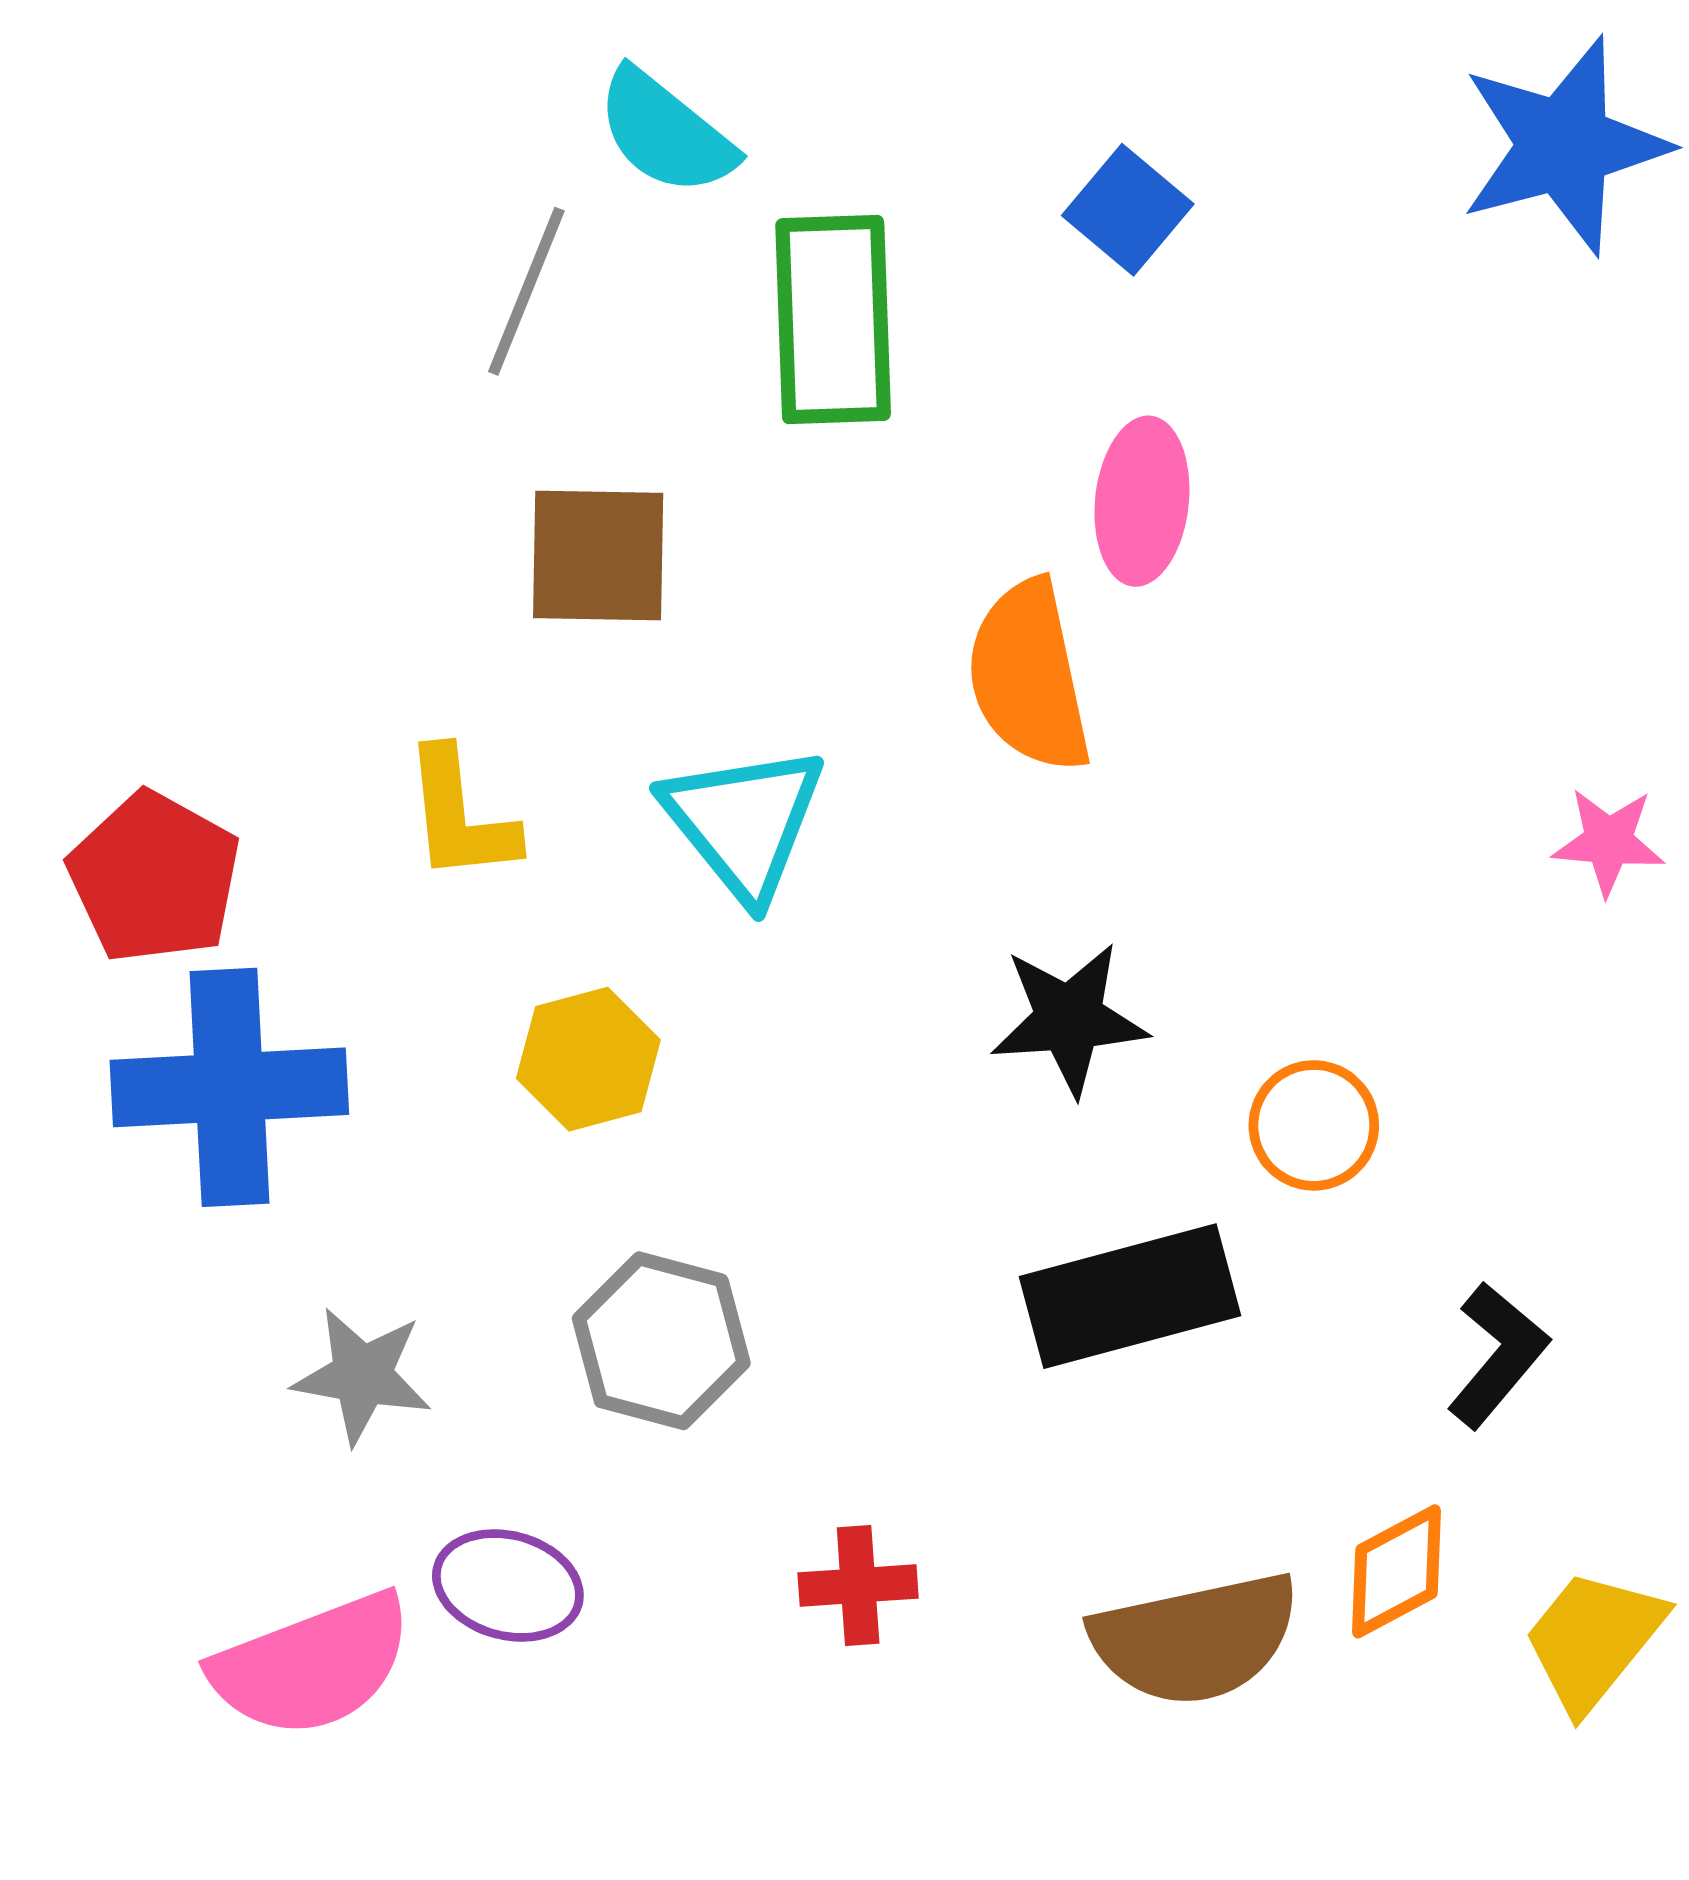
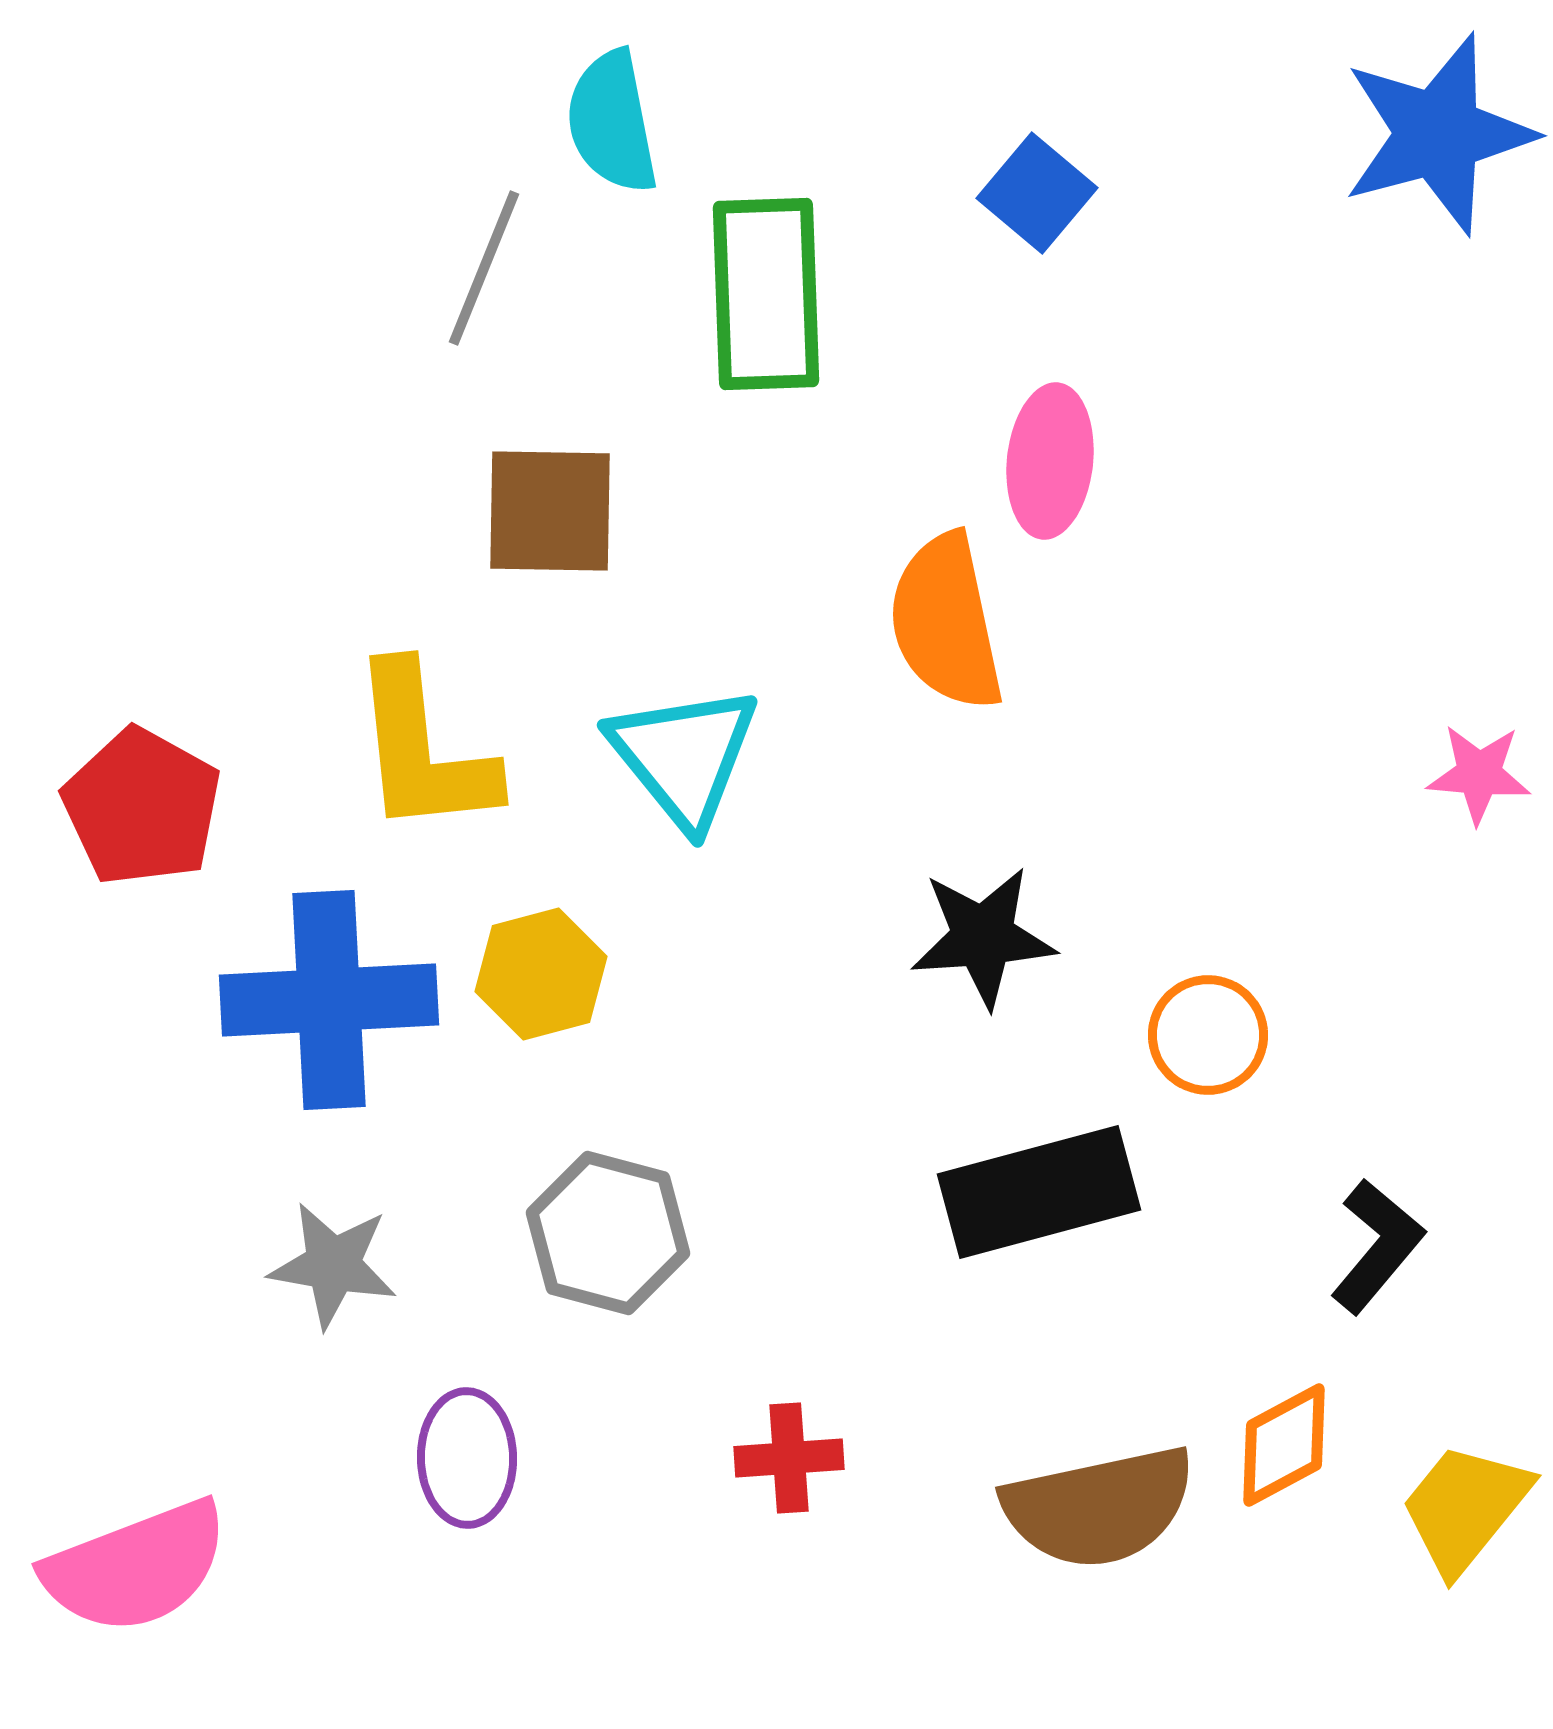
cyan semicircle: (666, 132) -> (612, 122), turned 40
yellow L-shape: (460, 815) -> (423, 750), size x1.4
blue cross: (229, 1087) -> (329, 1000), moved
purple ellipse: (508, 1585) -> (467, 1458), turned 74
pink semicircle: (312, 1665) -> (136, 1567), moved

